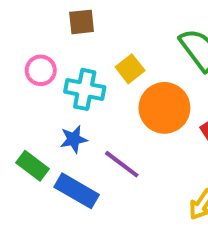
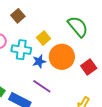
brown square: (82, 22) -> (18, 16), turned -32
blue star: (74, 139) -> (39, 61), moved

